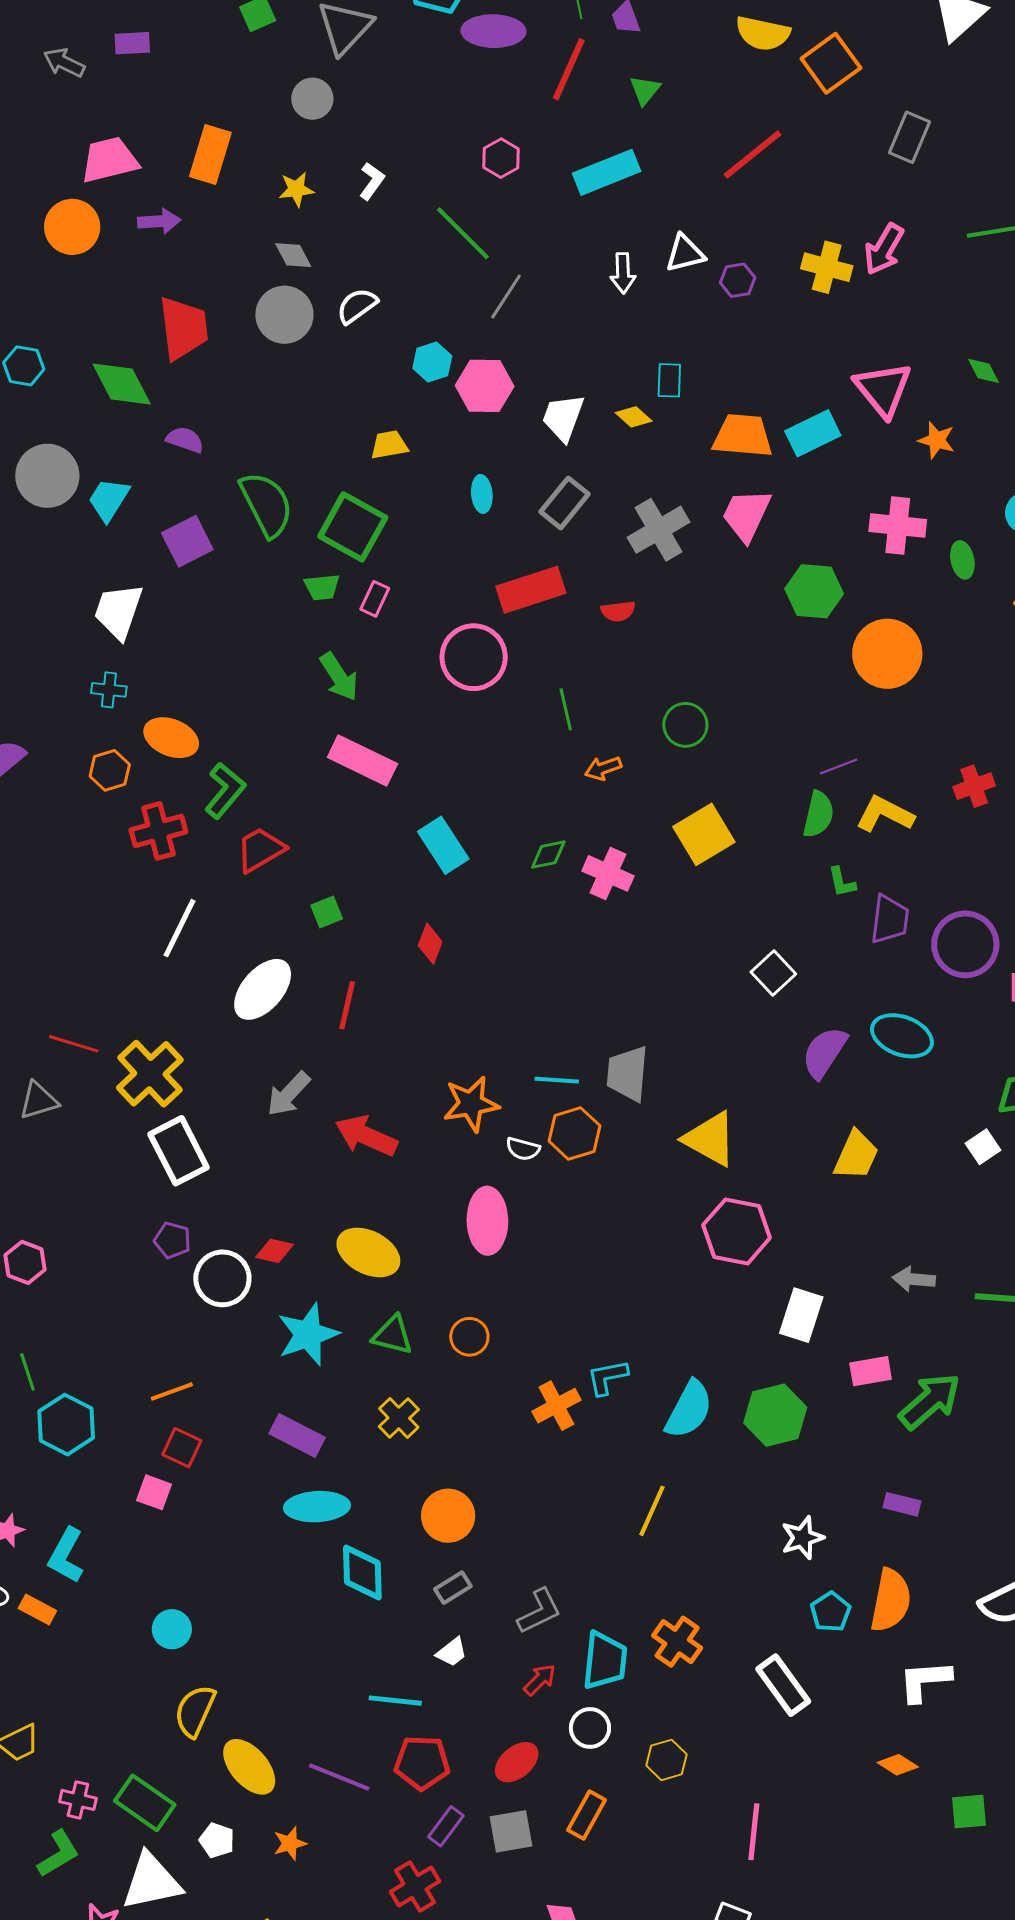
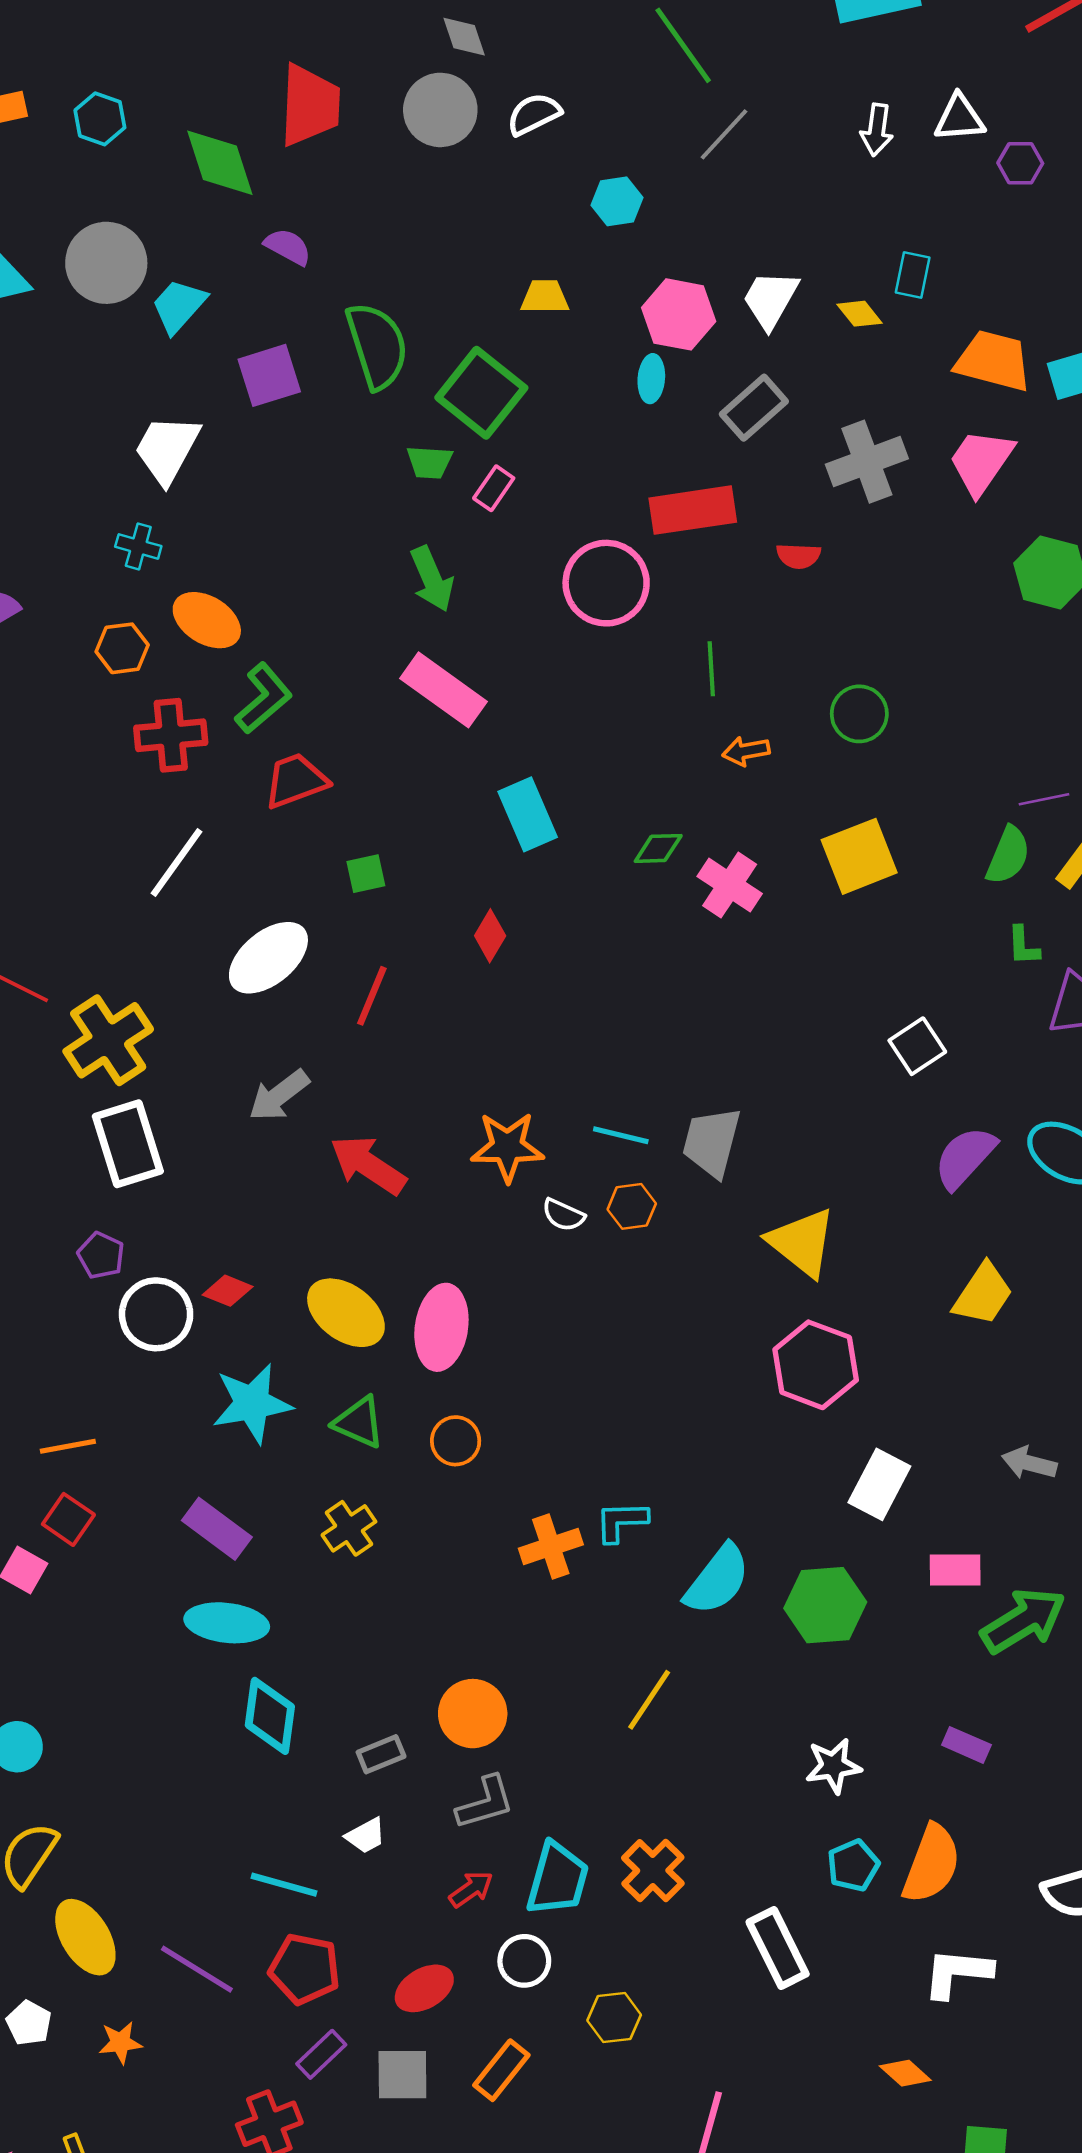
pink hexagon: (485, 386) -> (679, 314), moved
orange hexagon: (574, 1133) -> (632, 1206), size x0.7
pink ellipse: (487, 1221) -> (441, 1327), moved
orange circle: (448, 1516) -> (473, 1714), moved

